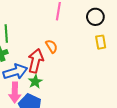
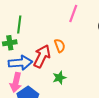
green star: (35, 82) -> (59, 78), moved

